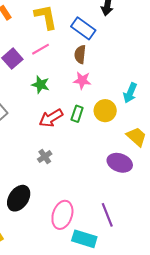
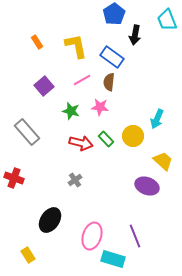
pink line: (41, 49) -> (82, 80), moved
pink star: (82, 80) -> (100, 107), moved
green rectangle: (77, 114) -> (106, 139), turned -63
red arrow: (51, 118) -> (81, 143), turned -135

